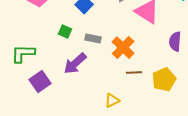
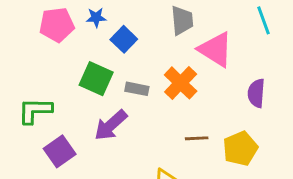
green square: (65, 32) -> (96, 79), size x1.6
orange cross: (123, 48) -> (181, 83), moved

